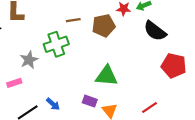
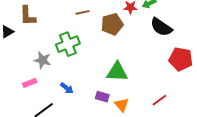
brown line: (73, 20) -> (83, 12), moved
gray star: (29, 60) -> (43, 60), turned -30
blue arrow: (53, 104) -> (67, 88), moved

